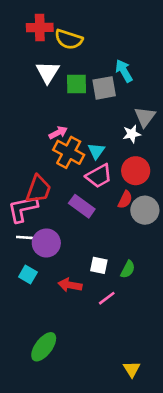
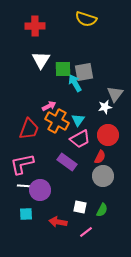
yellow semicircle: (69, 39) -> (86, 19), moved
cyan arrow: (124, 71) -> (75, 83), moved
red trapezoid: (38, 189) -> (29, 129), moved
gray circle: (145, 210) -> (103, 176), moved
cyan square: (28, 275) -> (26, 214), turned -32

